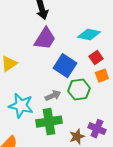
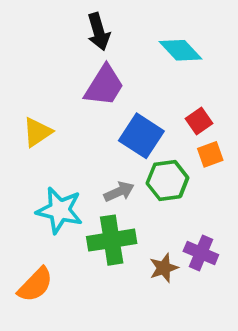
cyan diamond: (89, 35) -> (180, 50), moved, turned 35

